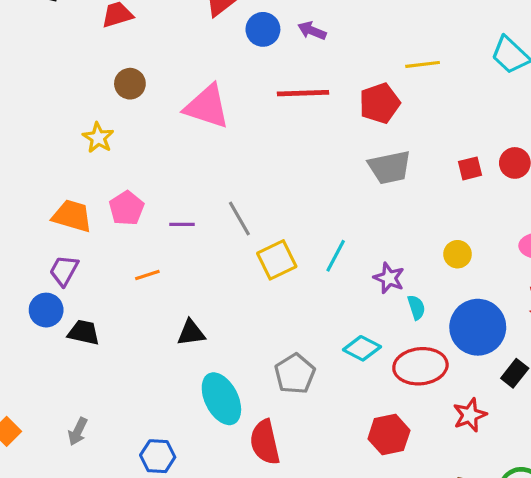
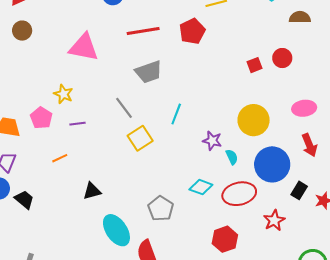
brown circle: (130, 84) -> (22, 31), moved
yellow star: (98, 138) -> (63, 94), moved
gray trapezoid: (390, 167) -> (149, 72), moved
gray line: (239, 219) -> (124, 108), moved
yellow circle: (458, 254) -> (254, 120), size x1.8
cyan line: (336, 256) -> (176, 114), moved
black trapezoid: (84, 332) -> (24, 200), turned 35

